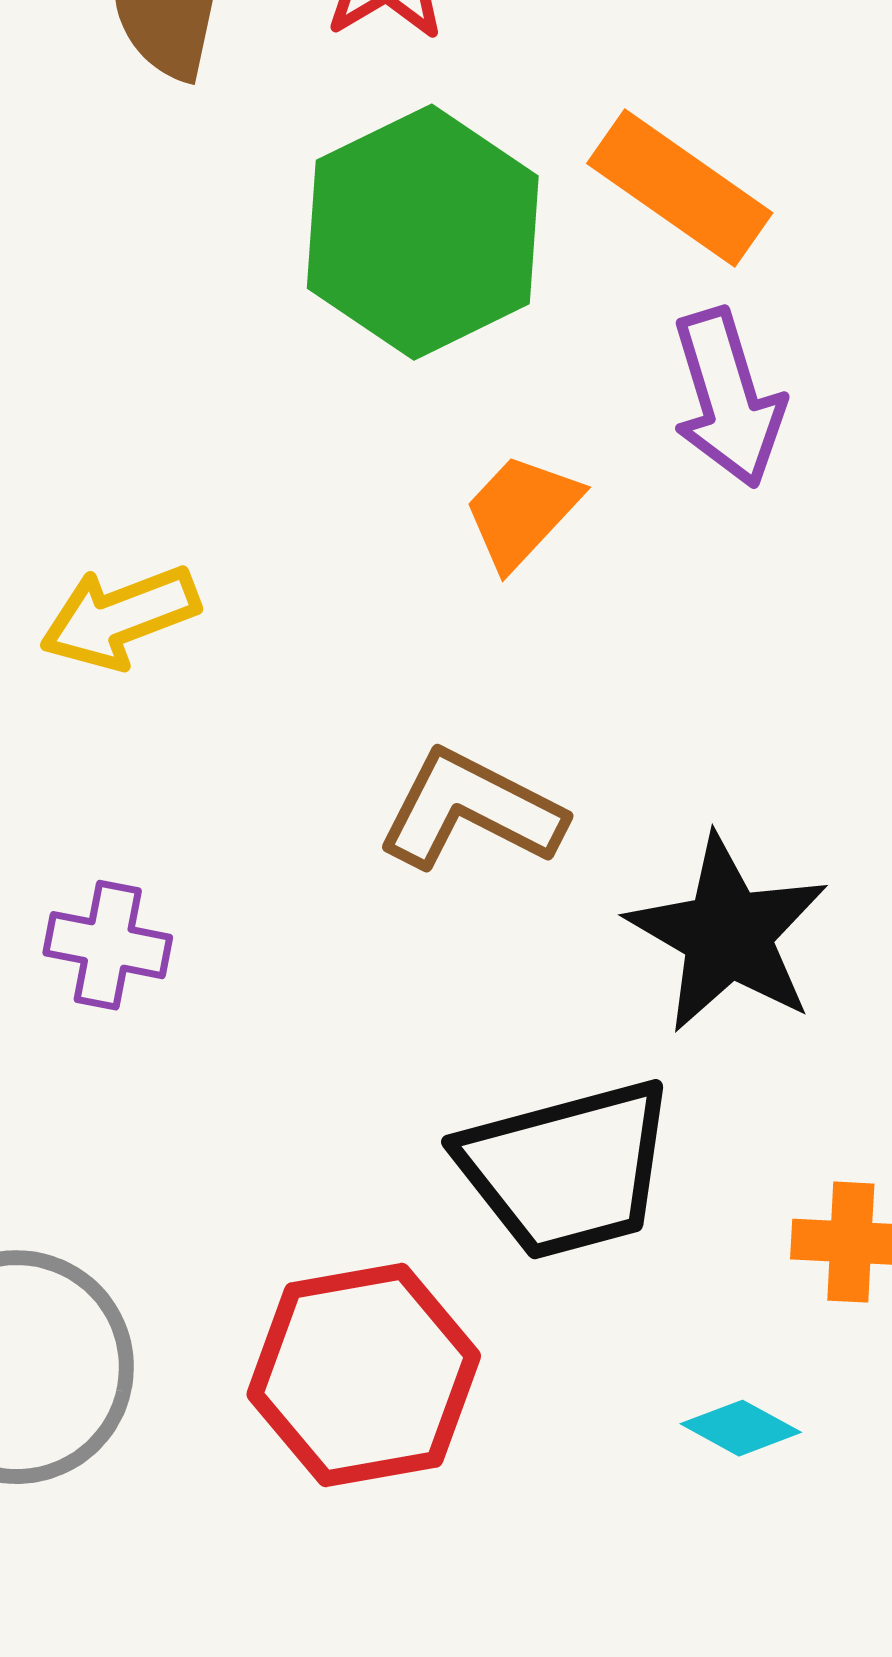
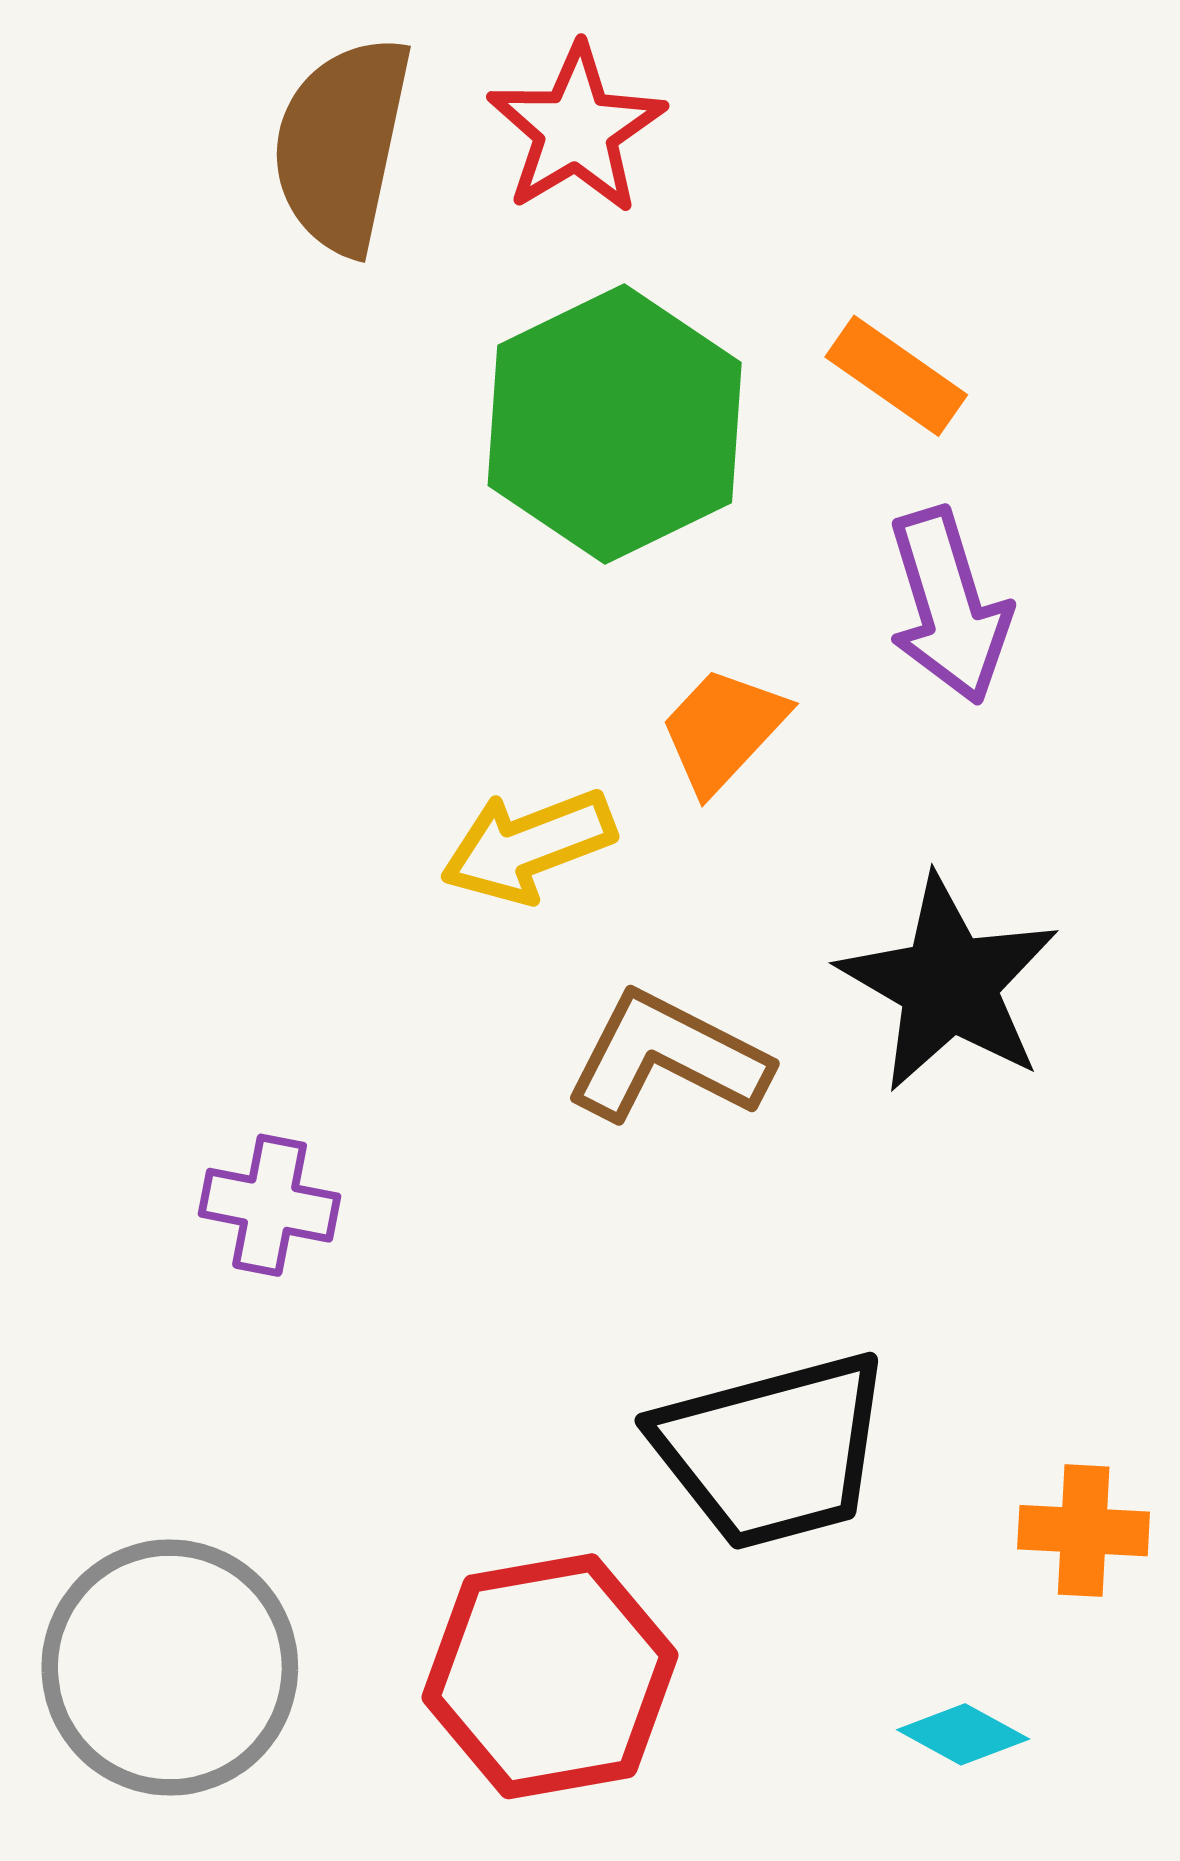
orange rectangle: (680, 188) -> (896, 376), size x0.7
yellow arrow: (120, 617) -> (528, 846), moved
black star: (728, 934) -> (949, 984), moved

